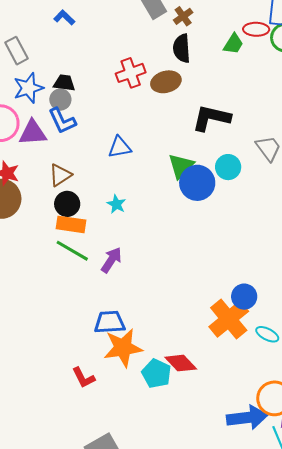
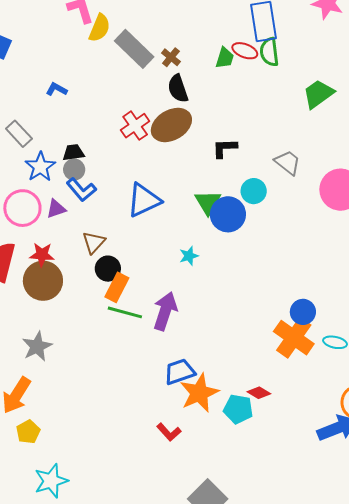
red ellipse: (256, 29) -> (245, 51), turned 35
green trapezoid: (233, 44) -> (225, 58), moved
brown ellipse: (166, 82) -> (171, 125), size x1.4
black L-shape: (211, 118) -> (225, 148), size x0.7
purple triangle: (33, 133) -> (56, 209), size x0.7
blue triangle: (120, 147) -> (144, 200), size x1.5
cyan star: (116, 204) -> (189, 256), moved, turned -30
orange rectangle: (71, 224) -> (117, 287), turned -56
purple arrow: (111, 260) -> (165, 311), size x1.4
red diamond: (181, 363) -> (259, 393), size x0.7

